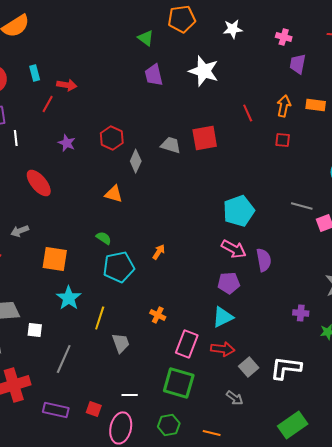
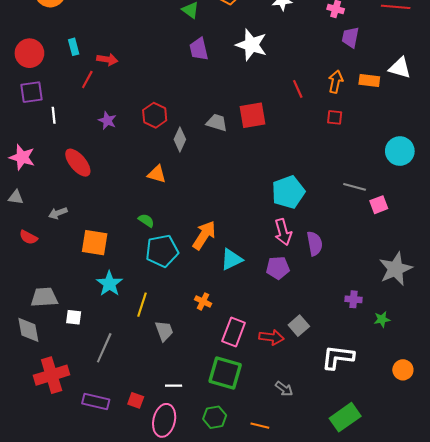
pink arrow: (234, 249) -> (283, 232), turned 45
orange arrow: (159, 252) -> (204, 235), size x1.8
cyan triangle: (223, 317) -> (231, 259), moved
gray square: (249, 367) -> (299, 326), moved

